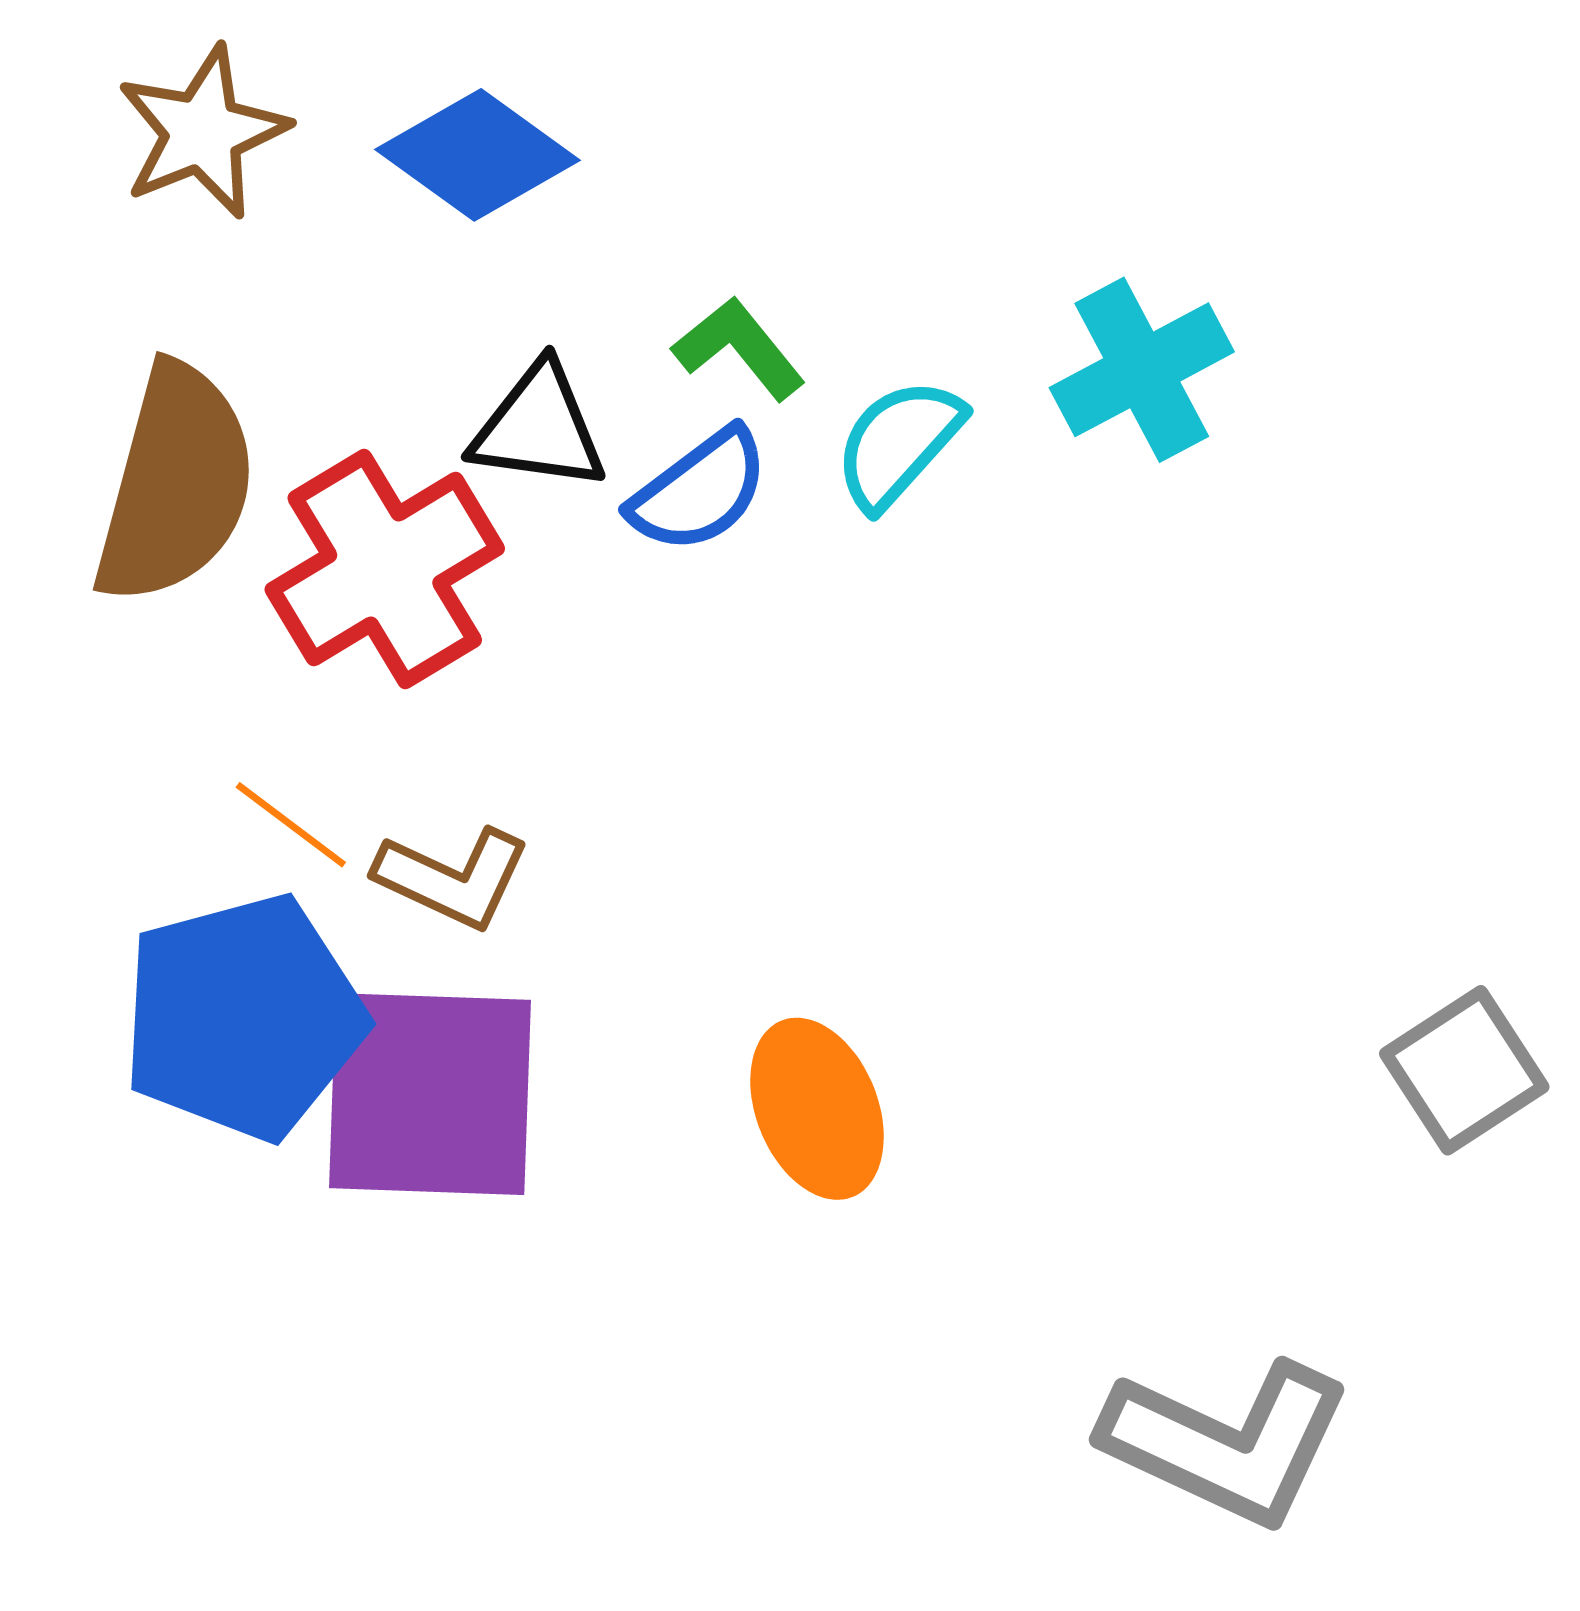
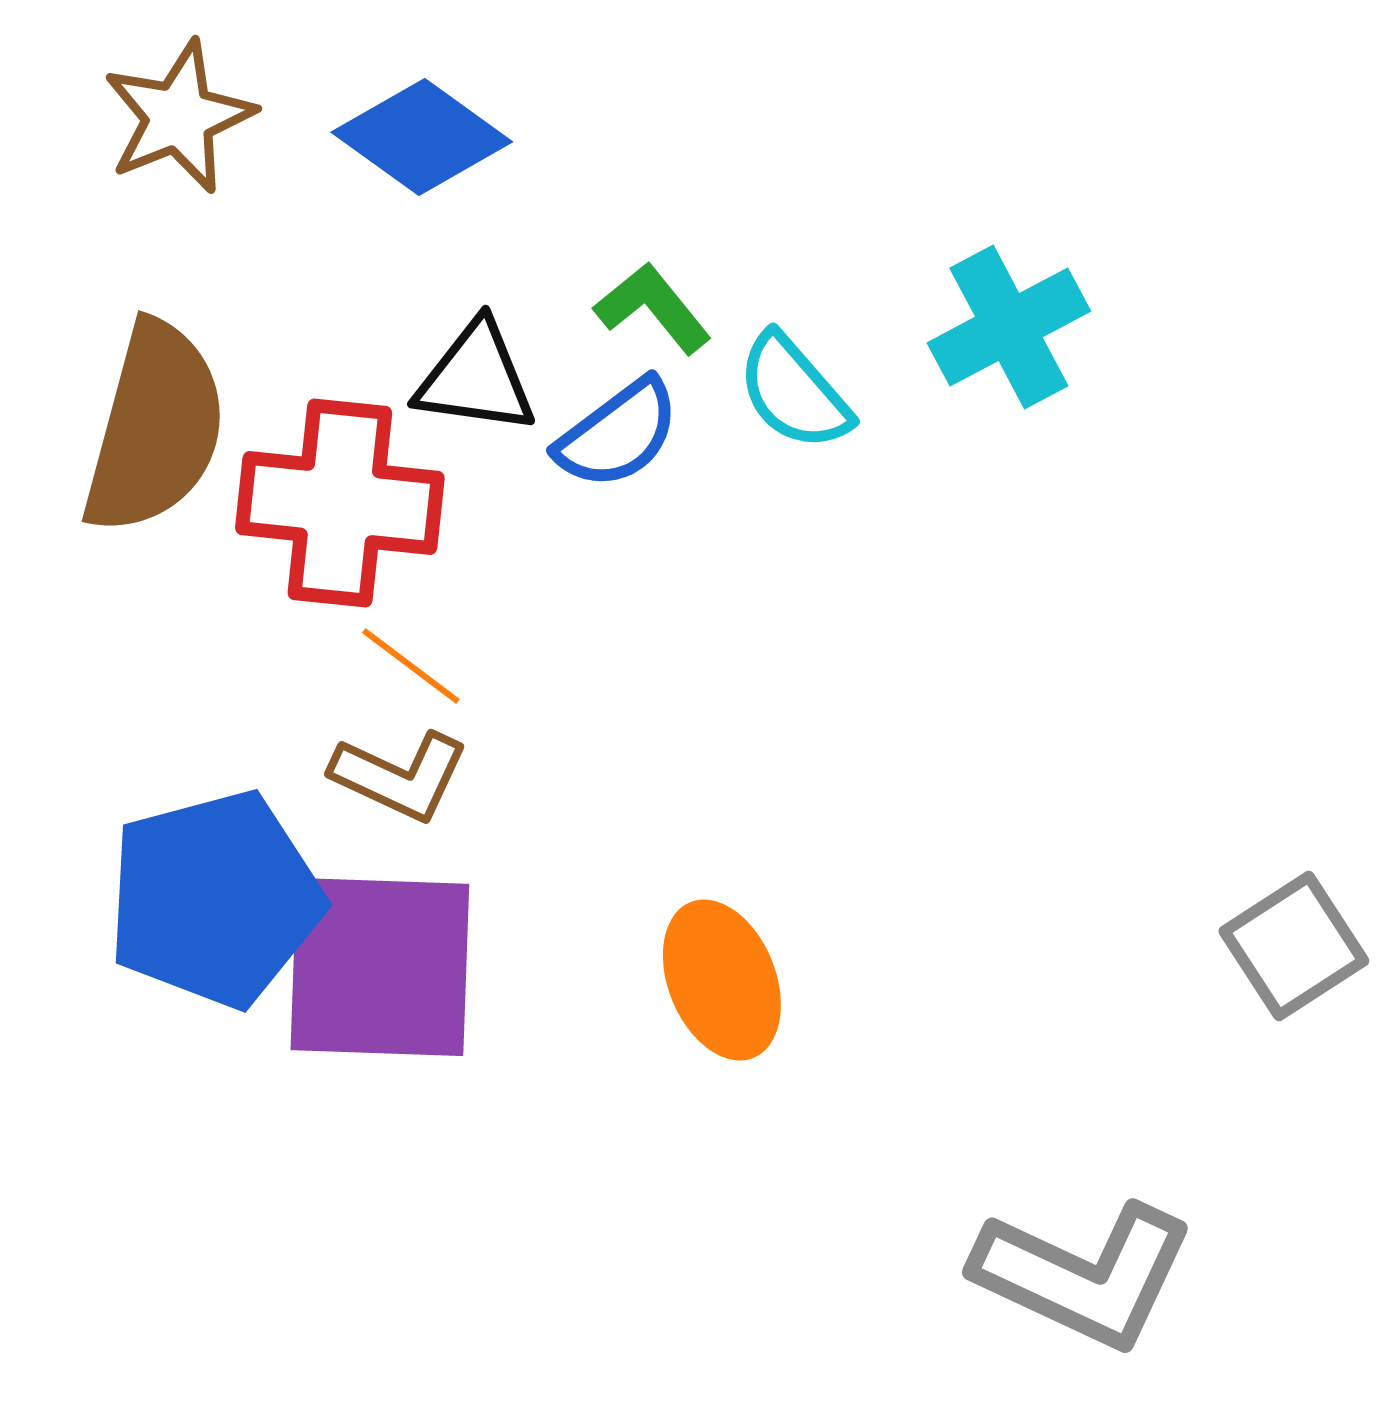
cyan semicircle: (898, 443) -> (794, 392), turned -83
red cross: (385, 569) -> (340, 503), turned 37
orange line: (291, 825) -> (411, 666), moved

